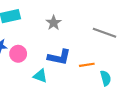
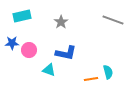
gray line: (105, 33) -> (113, 20), moved
orange line: (87, 65) -> (91, 79), moved

